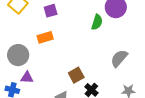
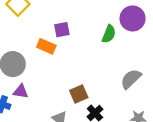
purple square: (51, 11) -> (62, 30), moved
orange rectangle: (45, 37) -> (46, 46), turned 35

